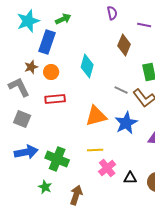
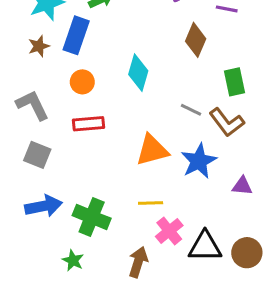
brown star: (31, 67) -> (39, 46), moved
black triangle: (130, 178) -> (205, 246), size x1.6
brown arrow: (76, 195) -> (138, 262), moved

